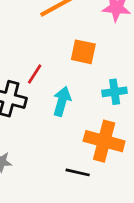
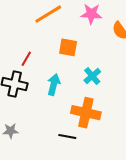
red line: (35, 74) -> (26, 59), moved
cyan cross: (115, 92) -> (92, 76), turned -30

